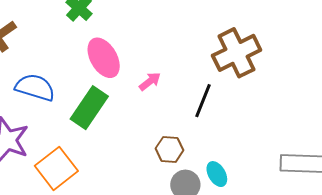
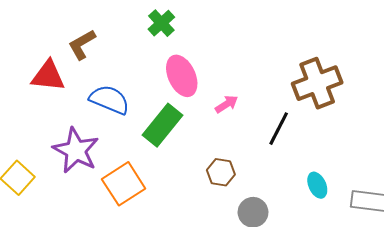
brown hexagon: (170, 149) -> (221, 172), moved
cyan ellipse: (217, 174) -> (317, 185), moved

